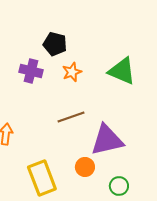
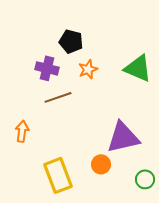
brown line: (71, 117) -> (58, 97), moved
green circle: (119, 186) -> (145, 179), moved

